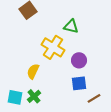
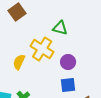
yellow semicircle: (33, 71) -> (19, 62), moved

